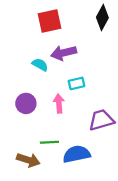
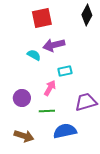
purple circle: (26, 103) -> (22, 98), moved
pink arrow: (59, 103) -> (50, 88), turned 35
green line: (49, 142) -> (47, 111), moved

